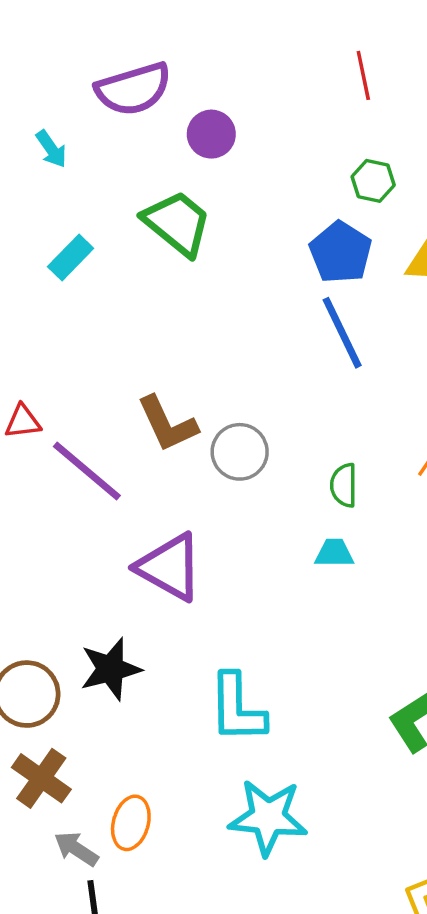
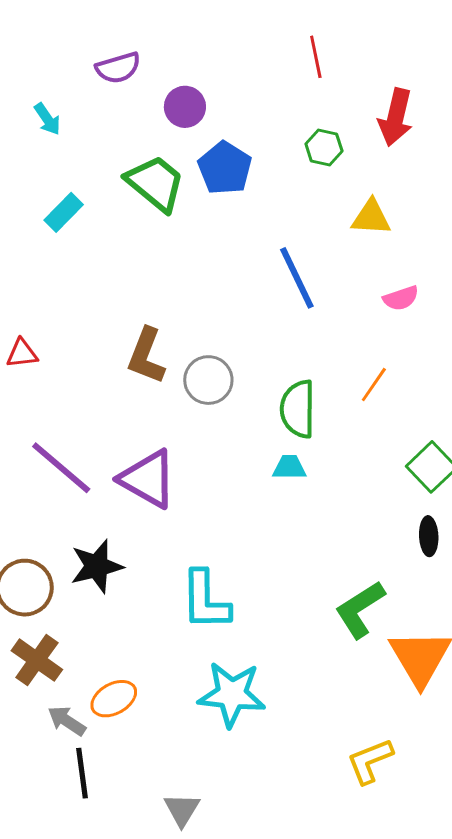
purple semicircle: (133, 89) -> (118, 68), size x0.7
blue pentagon: (341, 252) -> (225, 168), moved
brown L-shape: (167, 424) -> (146, 356), turned 46
purple line: (87, 471) -> (61, 468), moved
green semicircle: (344, 485) -> (298, 409), size x1.5
orange ellipse: (131, 823) -> (114, 699), turned 45

